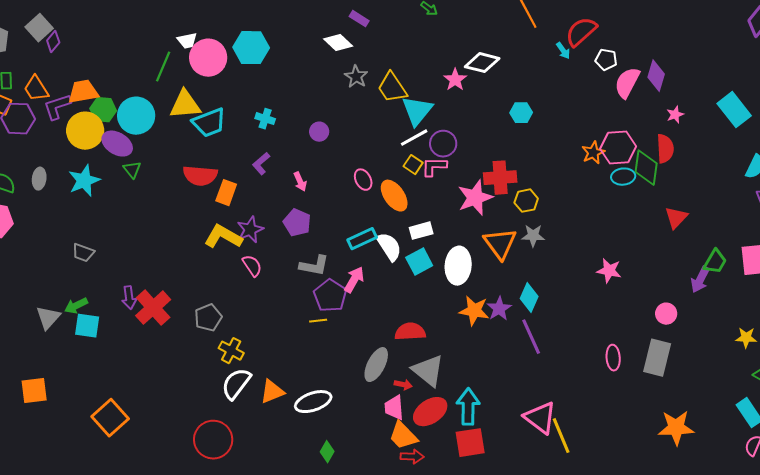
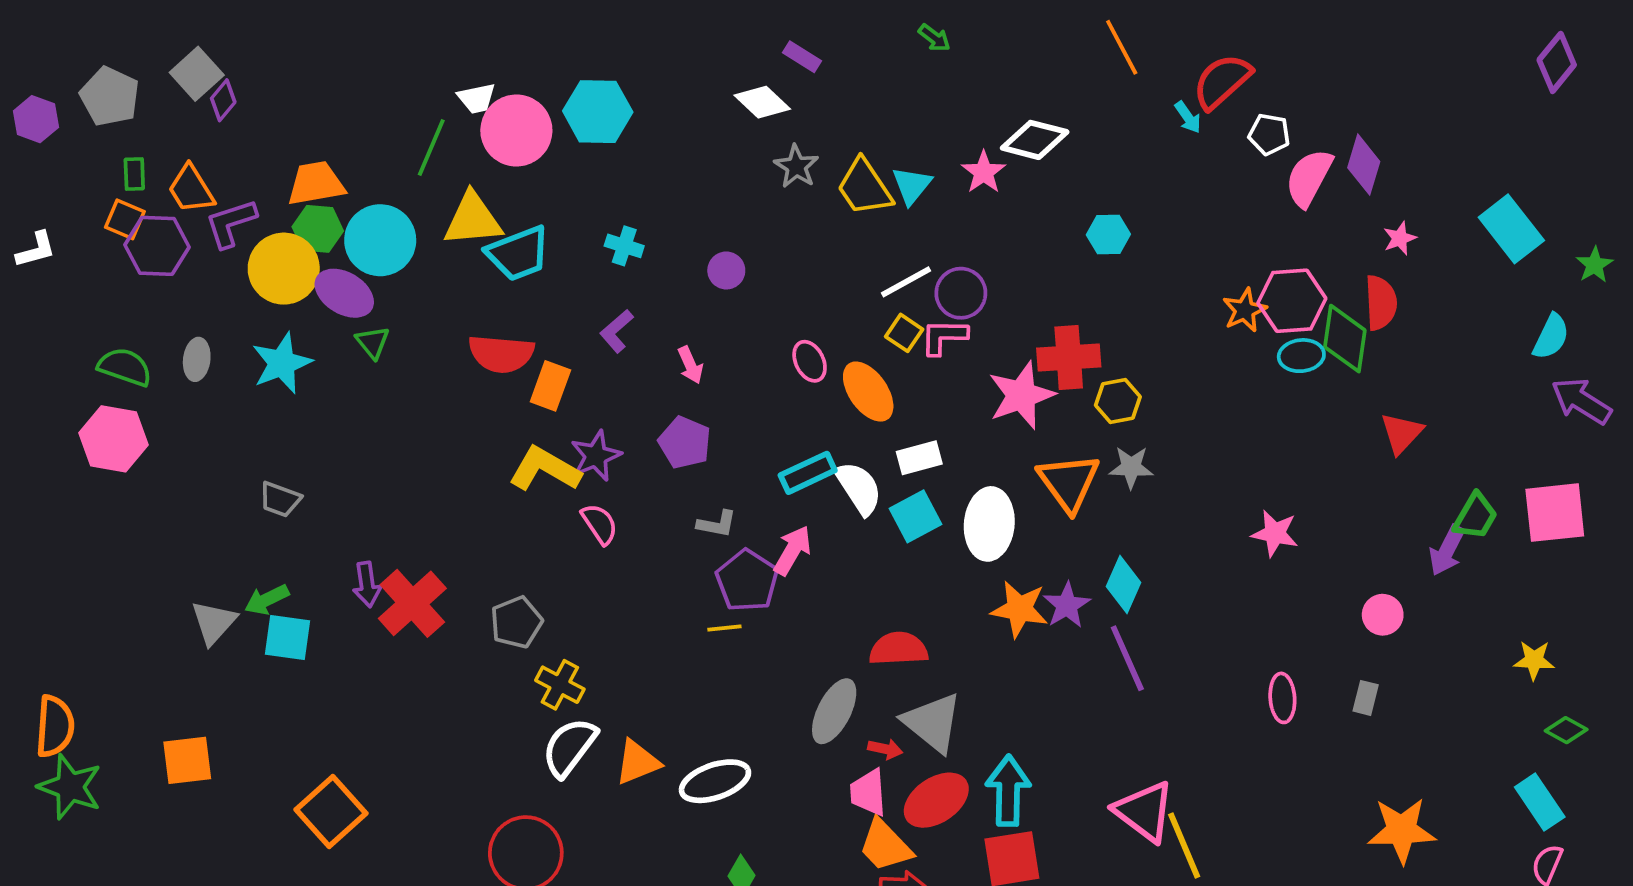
orange trapezoid: (83, 92) -> (316, 183), moved
cyan triangle: (417, 111) -> (912, 185), moved, size x0.7
gray L-shape: (314, 266) -> (717, 524), size x0.7
gray rectangle: (657, 358) -> (1366, 698), size x0.5

